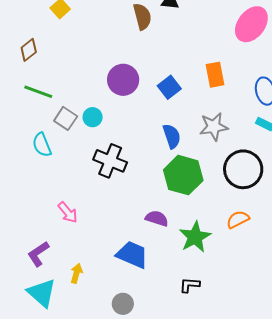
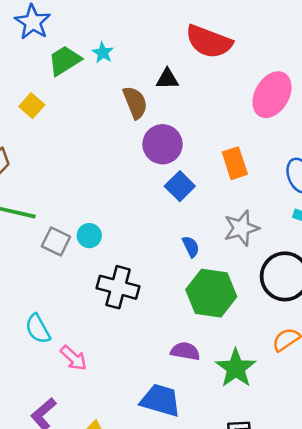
purple circle: (123, 80) -> (162, 144), moved
blue semicircle: (172, 136) -> (191, 247), size x0.7
cyan semicircle: (42, 145) -> (38, 329), moved

